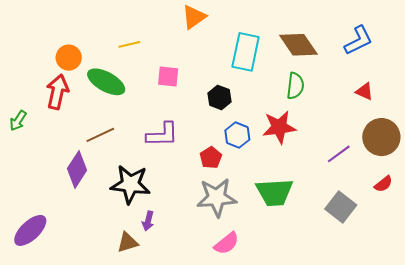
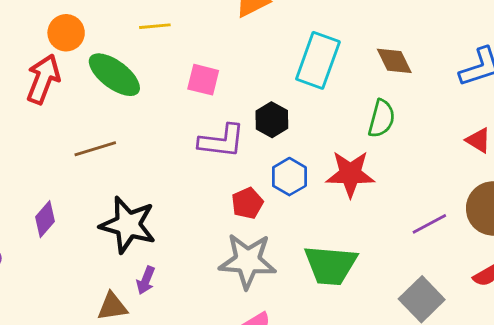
brown diamond: (298, 45) -> (394, 61), size x0.7
purple L-shape: (162, 135) -> (222, 141), moved
purple diamond: (77, 169) -> (45, 219), moved, size x0.7

